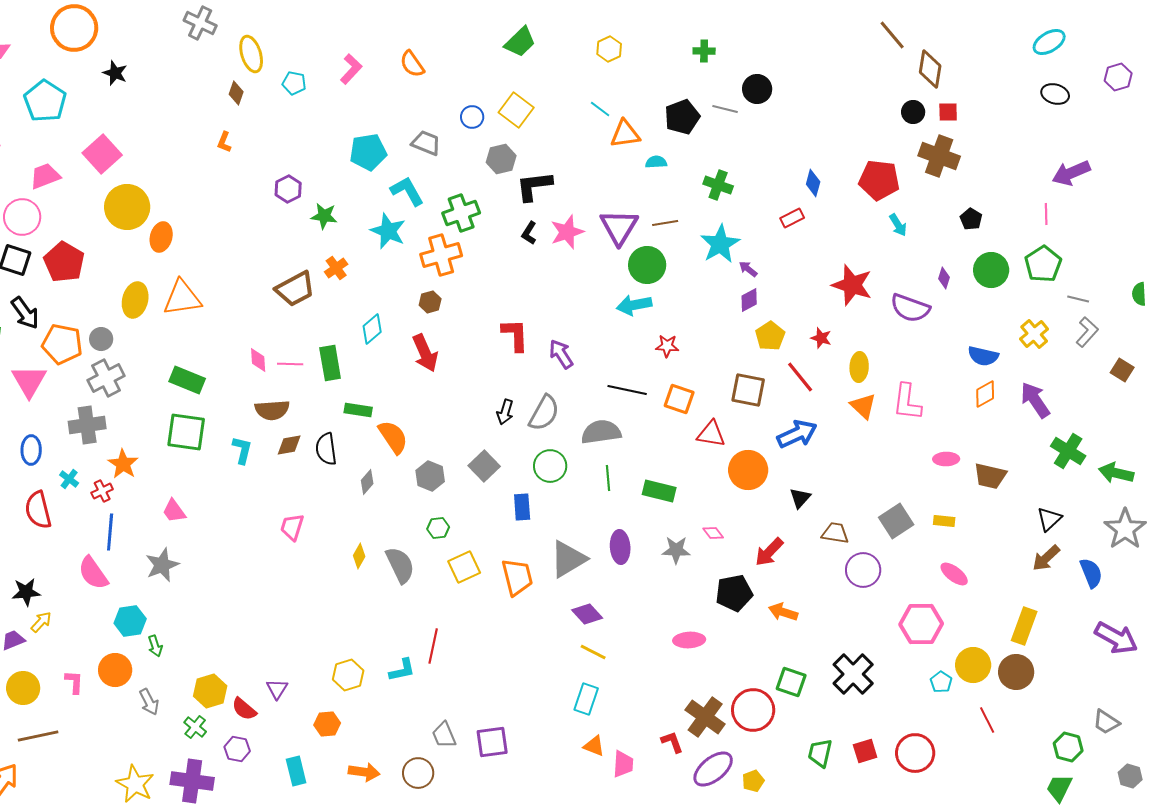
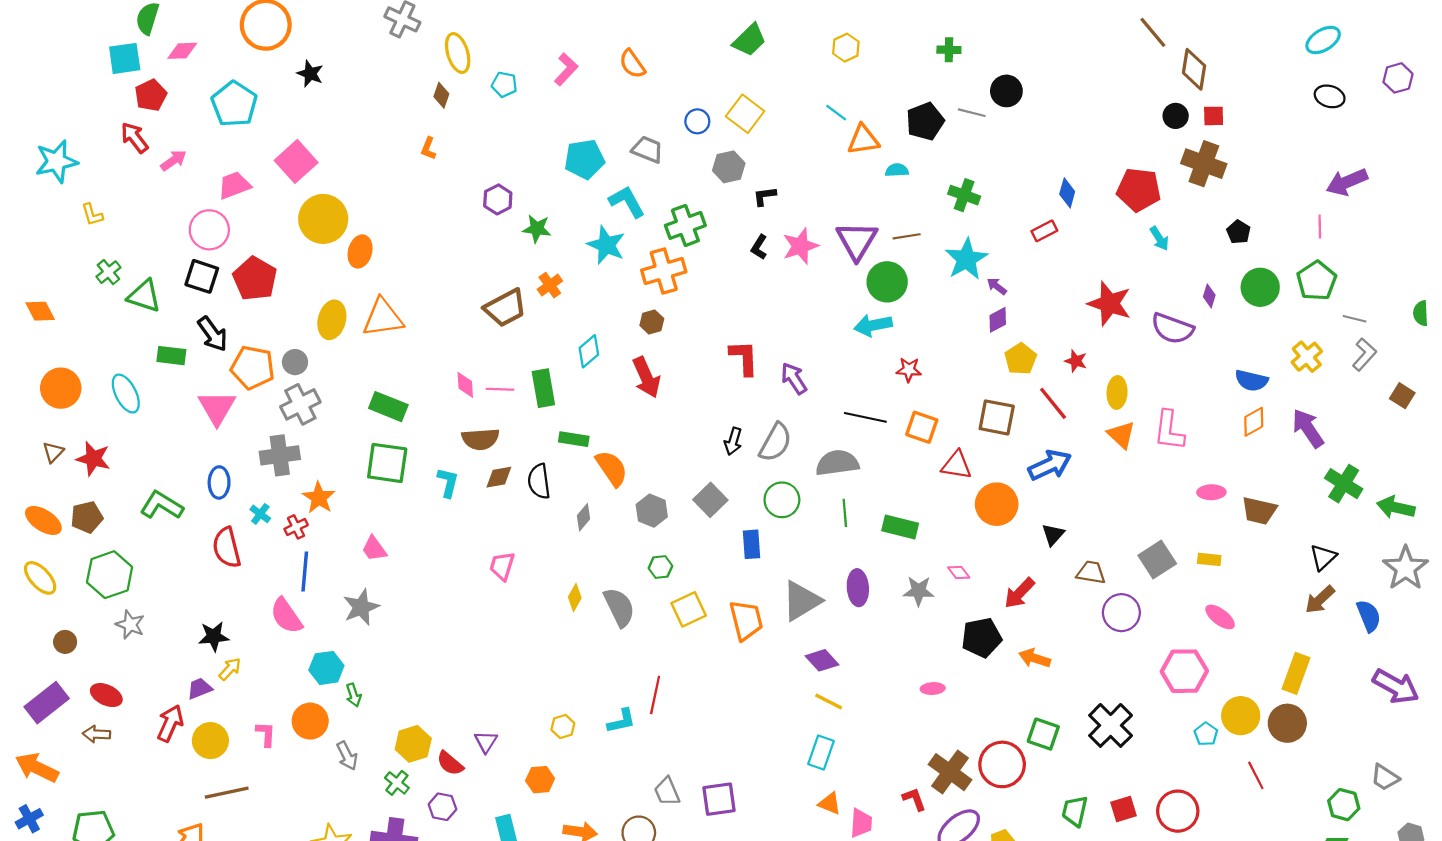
black L-shape: (534, 186) -> (765, 196), size x0.6
pink ellipse: (689, 640) -> (933, 689), size x0.7
yellow hexagon: (348, 675) -> (563, 726), size x0.7

